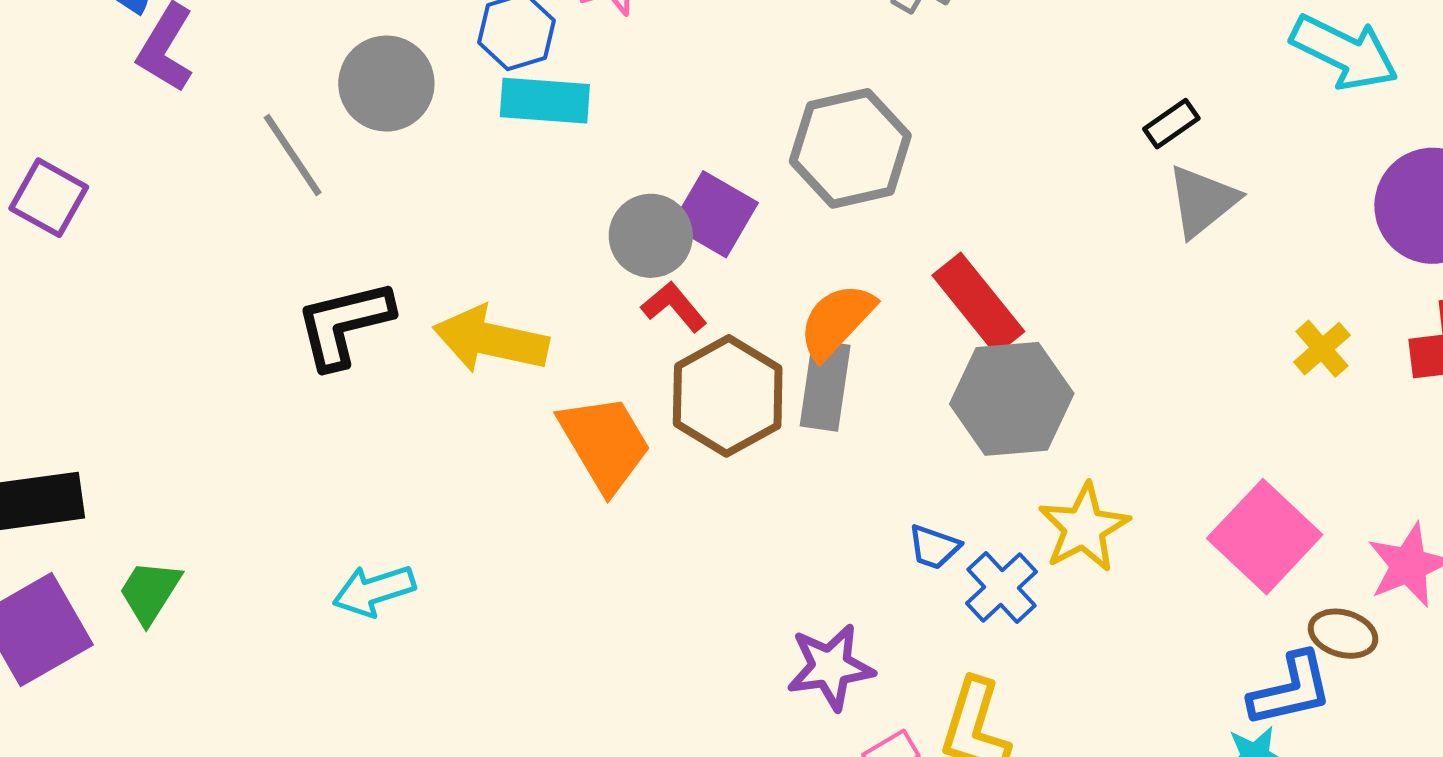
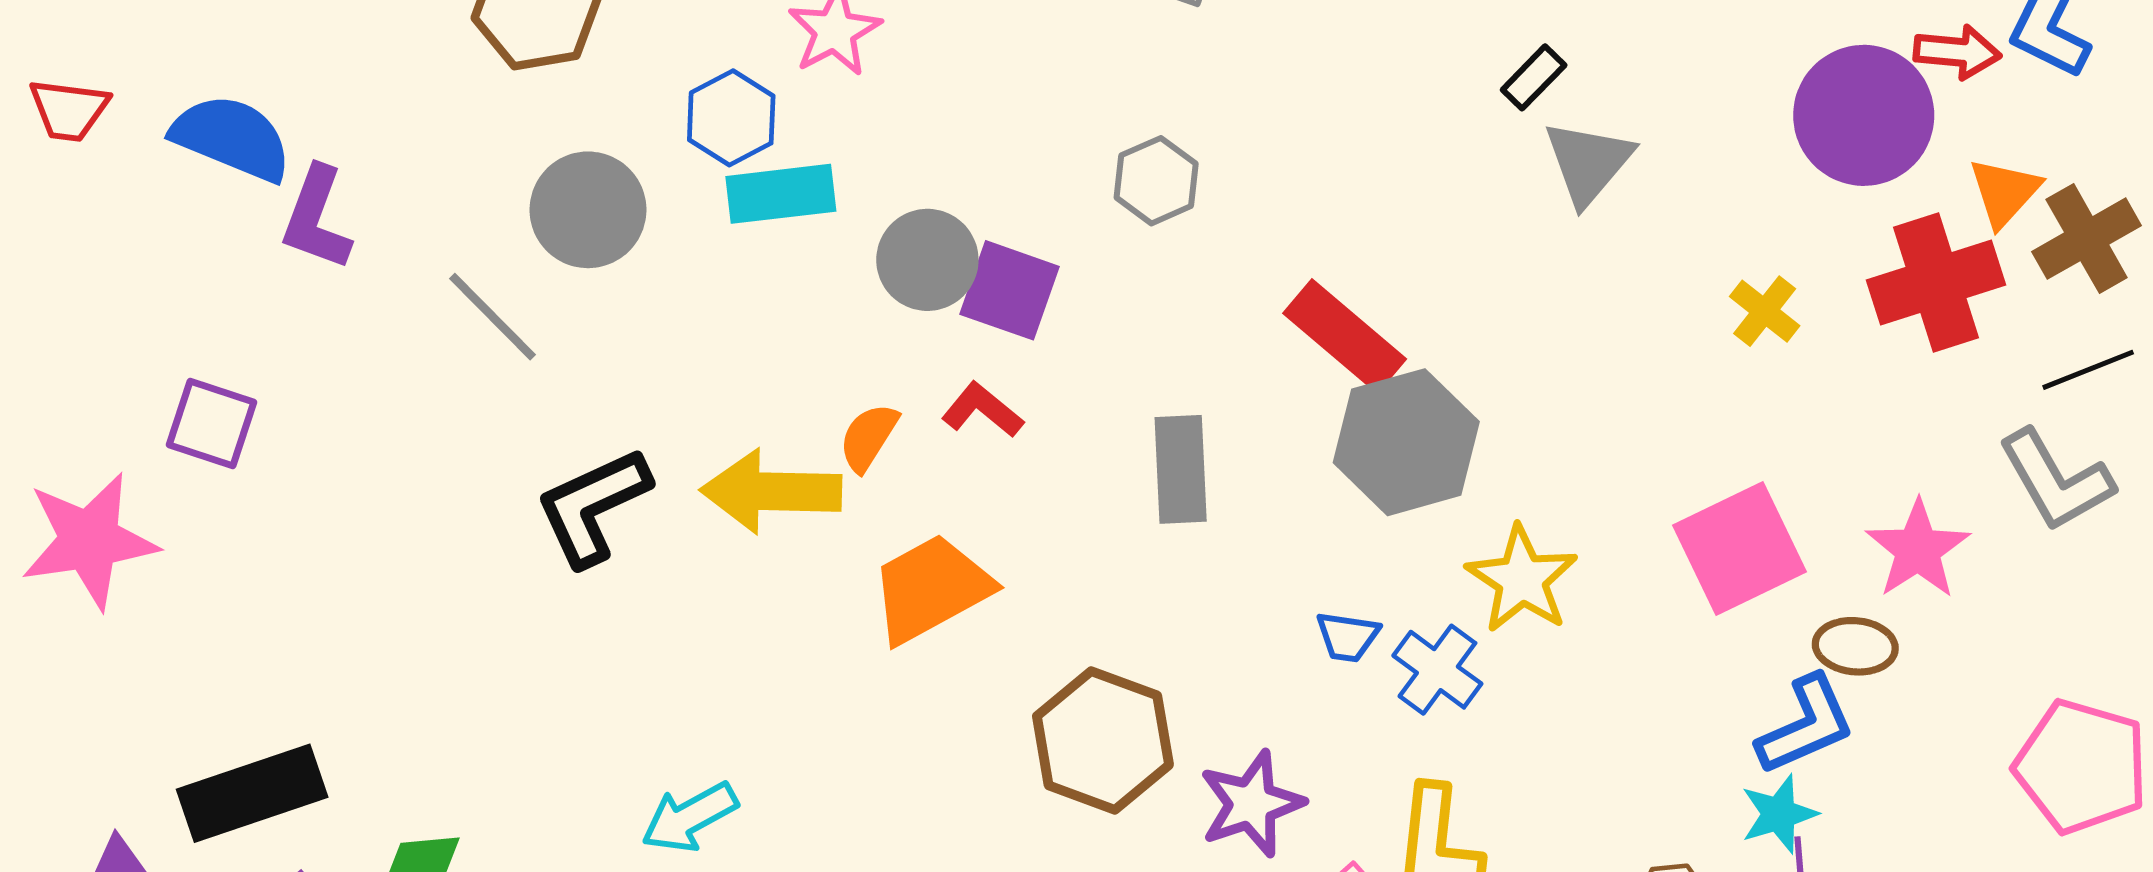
gray hexagon: (850, 148) -> (1156, 181), size x0.6
gray circle: (651, 236) -> (927, 260), moved
orange semicircle: (837, 321) -> (869, 437), moved, size x0.7
brown hexagon: (728, 396) -> (1103, 740), moved
orange trapezoid: (605, 443) -> (931, 589), turned -77
pink square: (1265, 537) -> (1740, 548), turned 32

